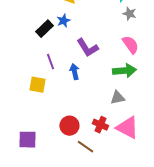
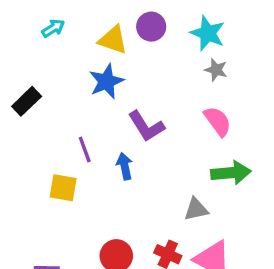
blue star: (63, 21) -> (106, 81), size x1.5
black rectangle: (44, 29) -> (27, 101), moved
green arrow: (124, 71) -> (231, 173), moved

